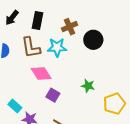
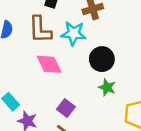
black circle: (93, 40) -> (102, 59), moved
purple square: (53, 95) -> (66, 108), moved

